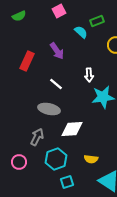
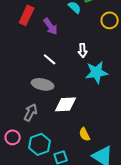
red rectangle: (27, 61) -> (27, 15), moved
cyan hexagon: (56, 159) -> (40, 144), moved
yellow semicircle: (91, 159) -> (85, 134), turned 56

